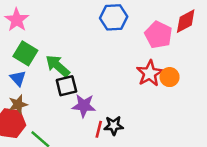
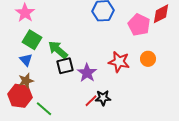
red star: (150, 73) -> (119, 62), moved, turned -30
purple star: (84, 106) -> (87, 73), moved, turned 30
red line: (99, 129) -> (91, 101), turned 32

